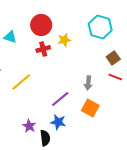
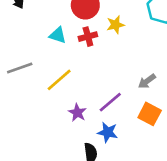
cyan triangle: (10, 37) -> (58, 35), moved
gray arrow: (88, 83) -> (147, 81), turned 48
purple star: (29, 126) -> (77, 113), moved

